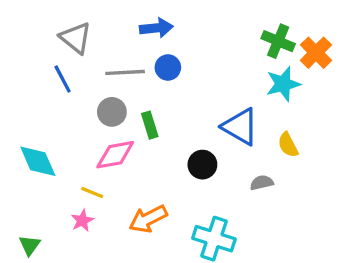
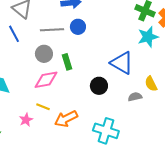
yellow semicircle: (288, 145) -> (151, 84), moved
yellow line: (92, 193) -> (43, 107), moved

